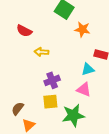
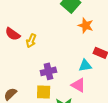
red semicircle: (24, 31) -> (13, 34), moved
yellow arrow: (41, 52) -> (31, 41), moved, turned -80

